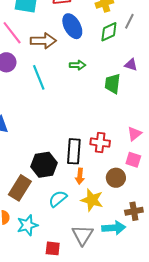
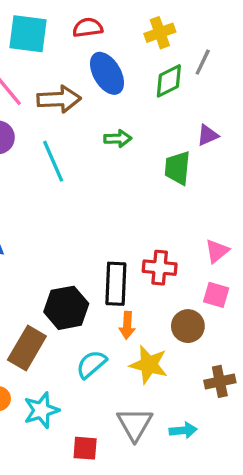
purple triangle: (131, 65) -> (208, 135), turned -40
cyan arrow: (114, 228) -> (183, 430), moved, size x0.7

